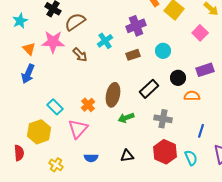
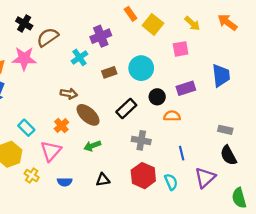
purple cross: (136, 26) -> (101, 36), moved
pink square: (200, 33) -> (181, 49), turned 35
cyan circle: (163, 51) -> (141, 68), size x1.5
brown arrow: (80, 55) -> (69, 94), moved, turned -35
brown ellipse: (113, 95) -> (88, 115), turned -60
green arrow: (126, 118) -> (92, 146), moved
blue line: (201, 131) -> (182, 153), turned -32
yellow cross: (56, 165) -> (32, 176), moved

